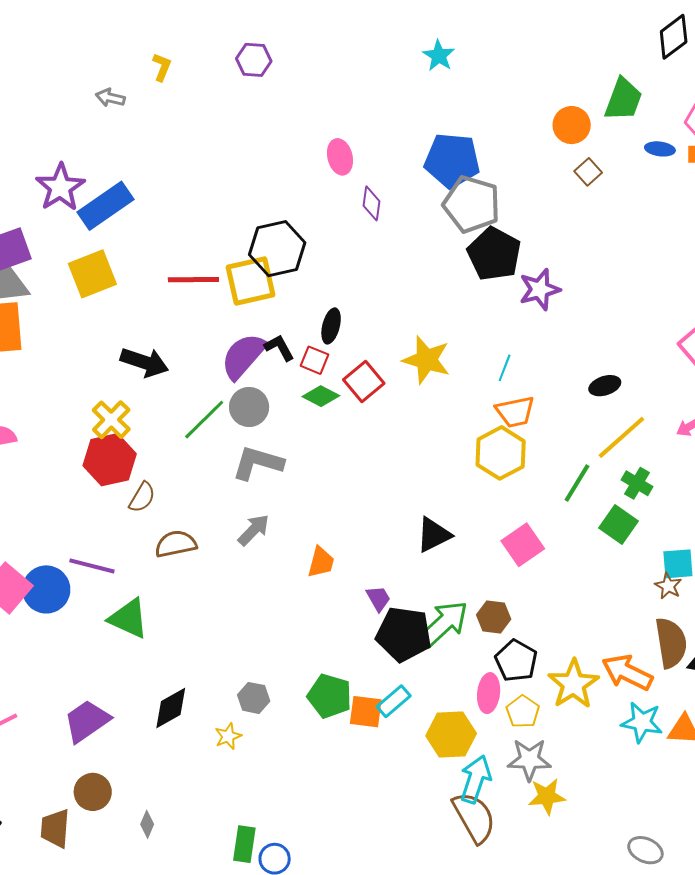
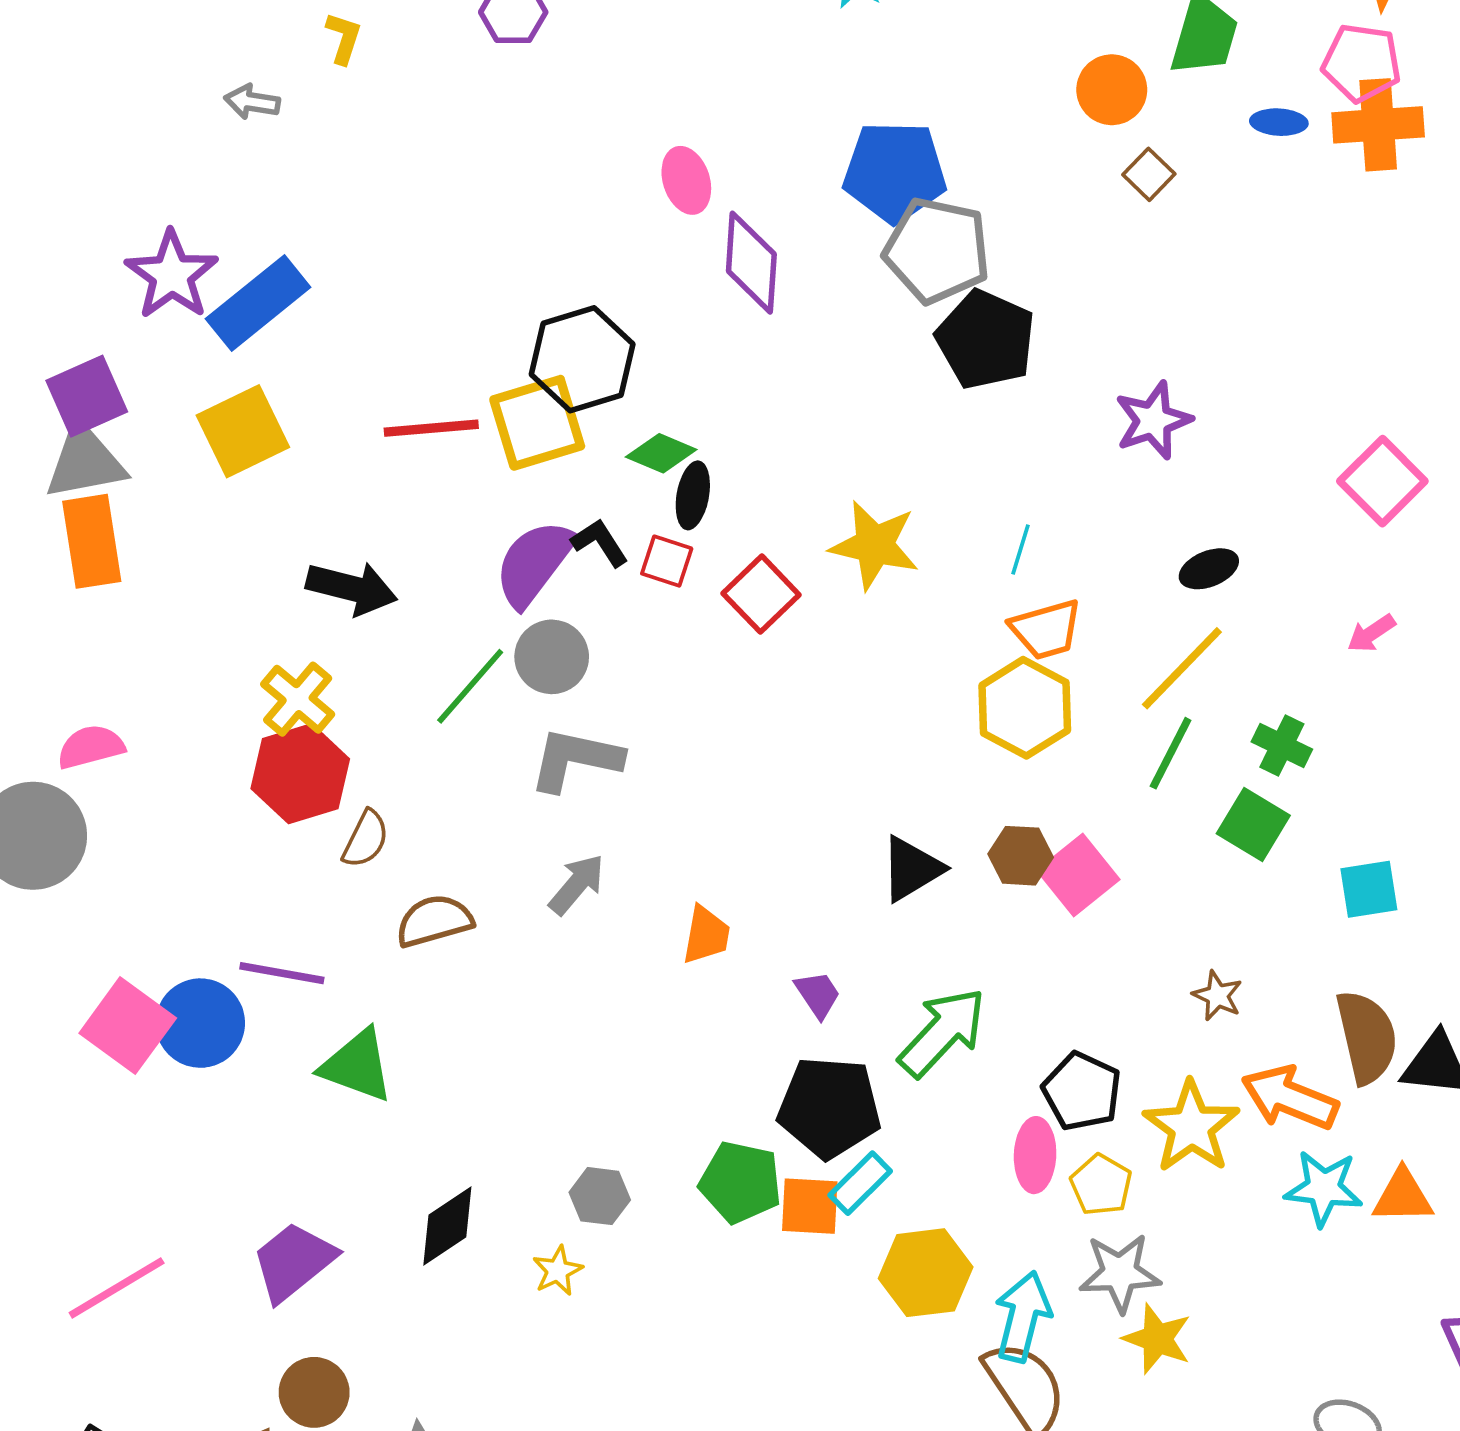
purple diamond: (372, 203) -> (751, 263), size x1.6
purple star: (540, 289) -> (1153, 420), moved
green diamond: (321, 396) -> (661, 453), moved
yellow line: (621, 437) -> (1182, 668), moved
brown star: (668, 586) -> (1217, 996), moved
brown hexagon: (494, 617) -> (1021, 856), moved
black pentagon: (404, 634) -> (829, 1107), moved
yellow hexagon: (451, 735) -> (926, 1273), moved
yellow star: (547, 796) -> (1157, 1339), turned 30

